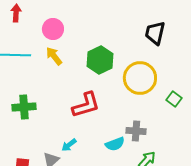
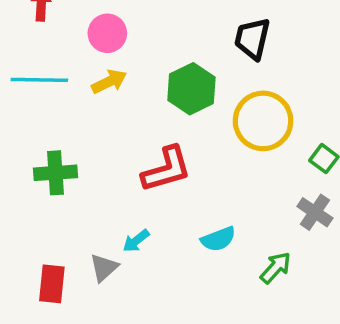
black trapezoid: (155, 33) -> (252, 39), moved
yellow arrow: (54, 56) -> (109, 82), turned 102
gray cross: (136, 131) -> (315, 212), moved, turned 30

